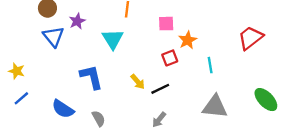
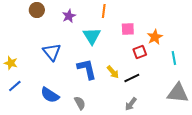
purple star: (77, 21) -> (69, 16), moved
pink square: (166, 24) -> (128, 29), moved
blue triangle: (53, 37) -> (52, 52), moved
blue L-shape: (91, 77) -> (87, 69), moved

